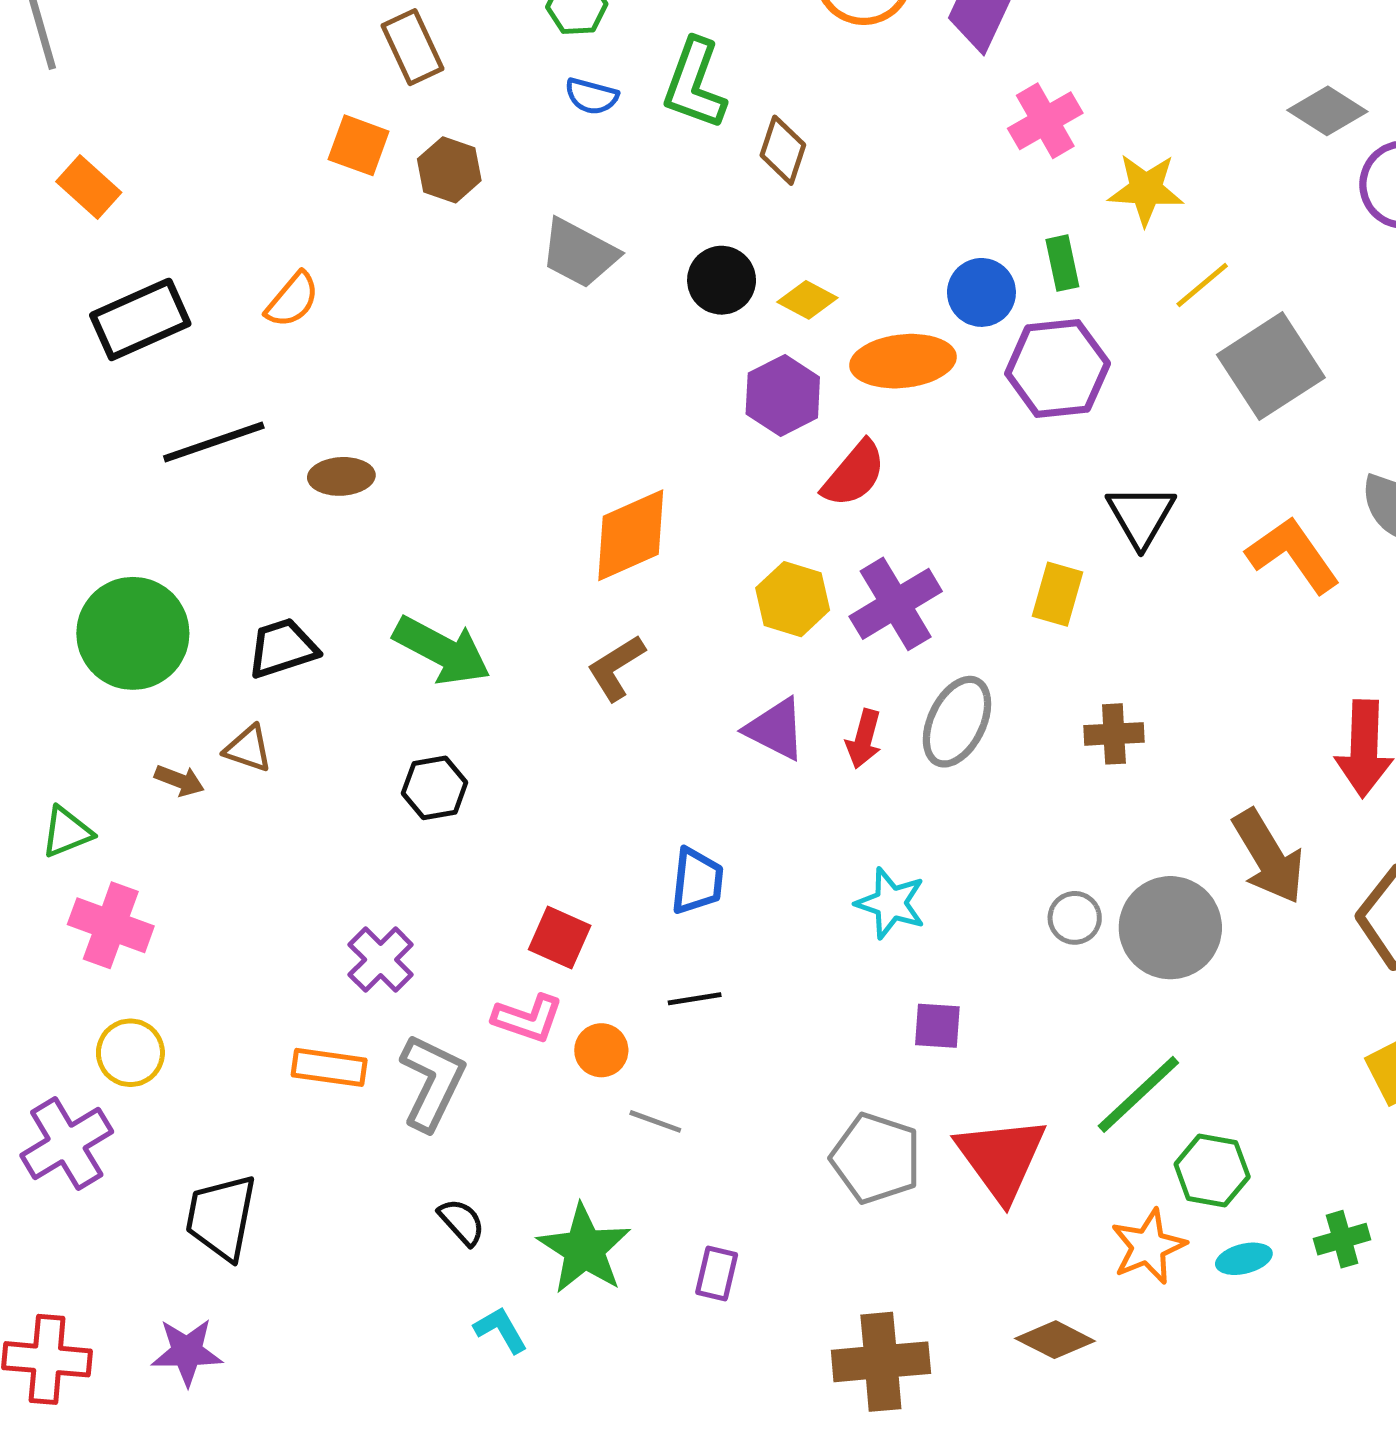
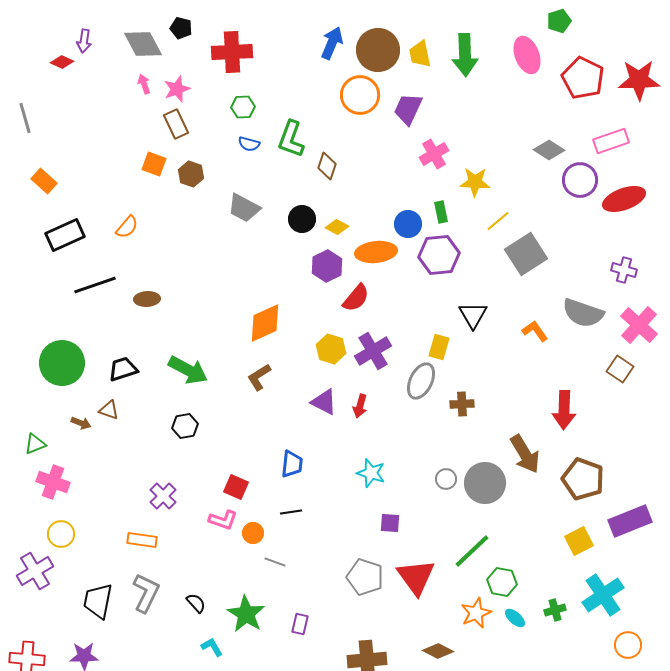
orange L-shape: (1293, 555) -> (535, 331), size x0.7
gray ellipse: (957, 722) -> (421, 381), moved
gray L-shape: (432, 1082) -> (146, 593), moved
cyan ellipse: (1244, 1259) -> (515, 618), turned 55

